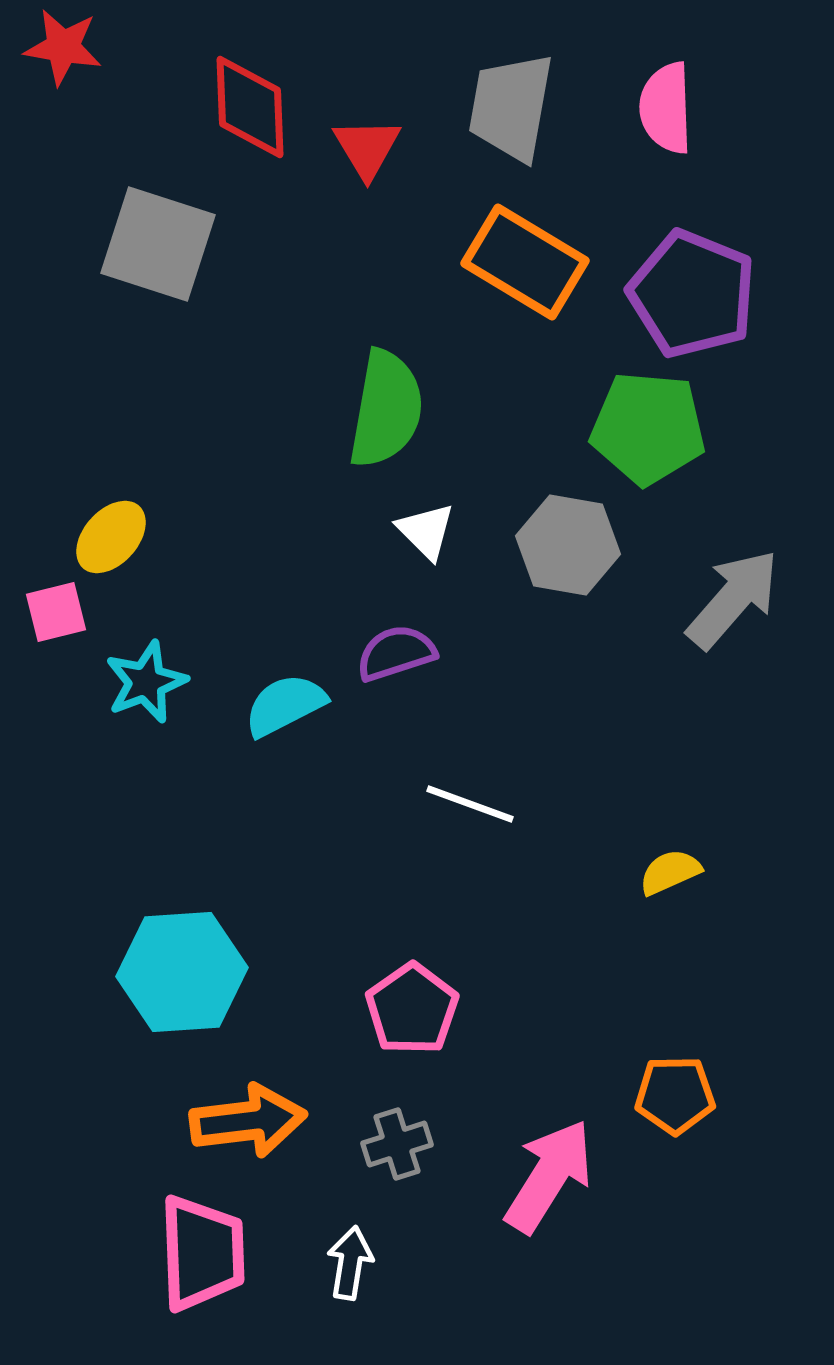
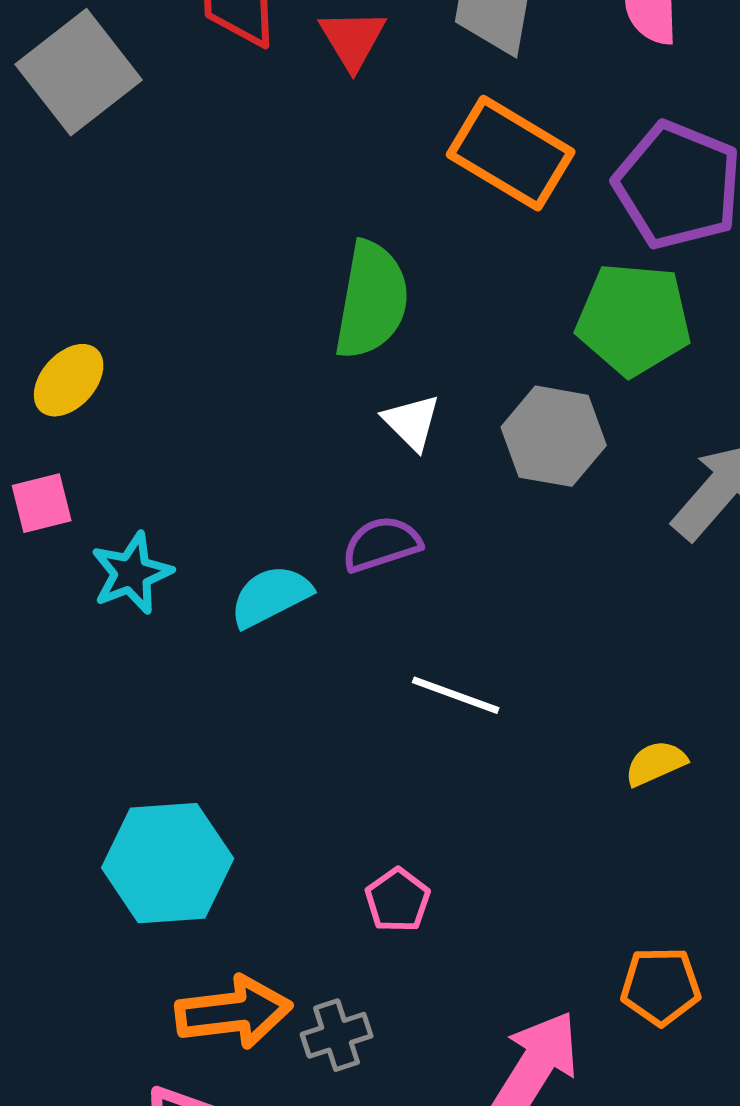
gray square: (158, 244) -> (79, 72), moved, turned 34
yellow ellipse: (111, 537) -> (69, 380), moved
pink pentagon: (412, 1009) -> (398, 900), size x0.7
gray cross: (397, 1144) -> (337, 1035), moved

